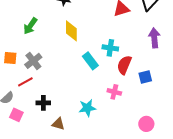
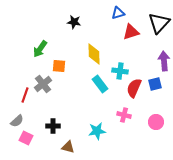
yellow diamond: (71, 31) -> (94, 54), moved
orange square: (10, 58) -> (59, 66), moved
blue square: (145, 77) -> (155, 84), moved
red line: (25, 82) -> (25, 95), moved, turned -42
pink circle: (146, 124) -> (156, 122), moved

